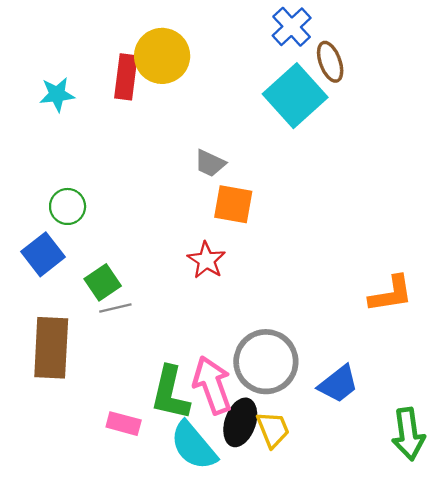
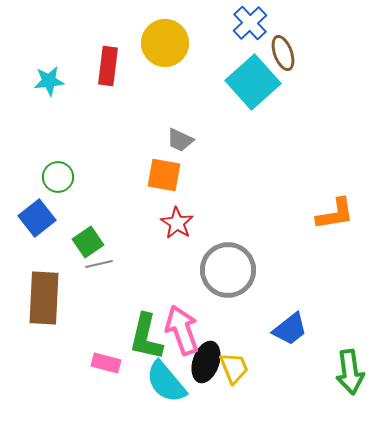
yellow circle: (162, 56) -> (165, 43), moved
orange square: (233, 204) -> (164, 175), moved
orange L-shape: (391, 294) -> (335, 214), moved
gray circle: (266, 362) -> (228, 270), moved

